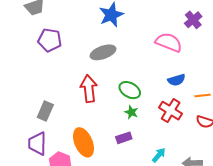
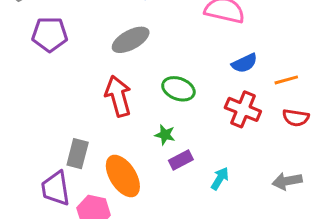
gray rectangle: (45, 111) -> (78, 154), moved
green star: (131, 112) -> (165, 135), moved
cyan arrow: (159, 155) -> (220, 179), moved

